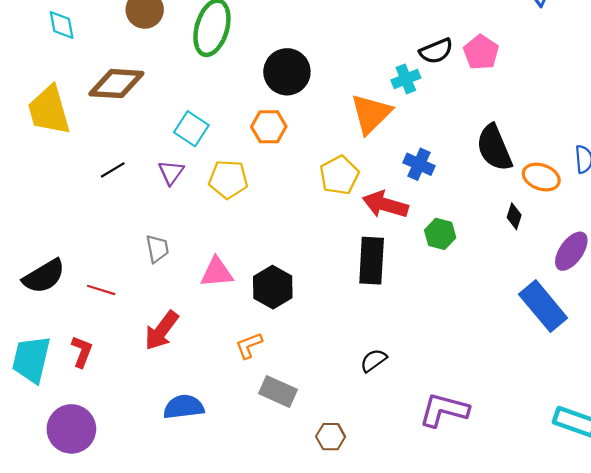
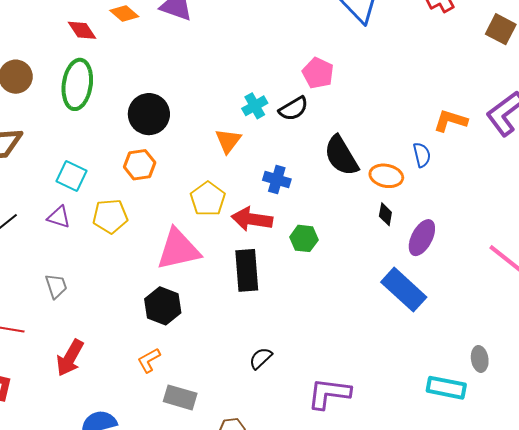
black semicircle: (436, 51) -> (293, 109), moved
orange triangle: (371, 114) -> (228, 141), size x0.7
purple triangle: (171, 172) -> (59, 217), turned -40
black diamond: (514, 216) -> (385, 214), moved
pink triangle: (217, 272) -> (178, 249), moved, size x1.5

